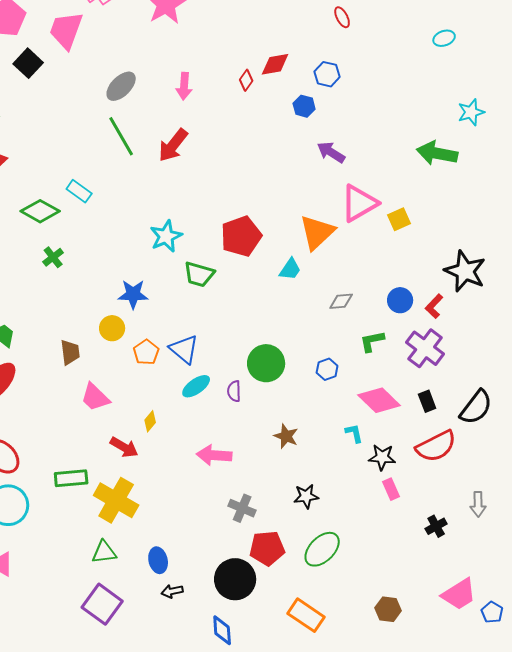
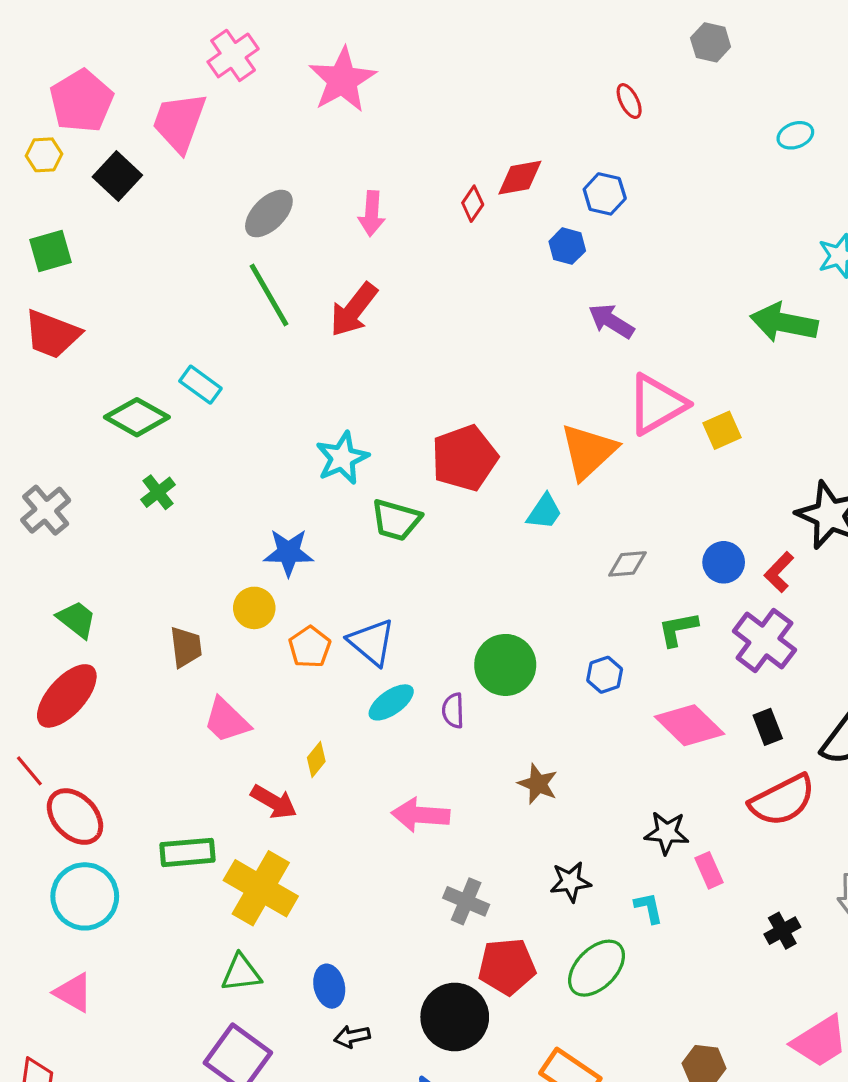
cyan L-shape: (354, 433) -> (649, 908), moved
black star: (382, 457) -> (667, 833), moved

